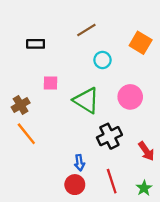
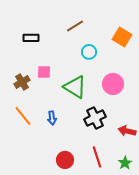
brown cross: (21, 105) -> (22, 82), moved
red arrow: (146, 151) -> (127, 131), turned 138
blue arrow: (79, 163) -> (52, 118), moved

